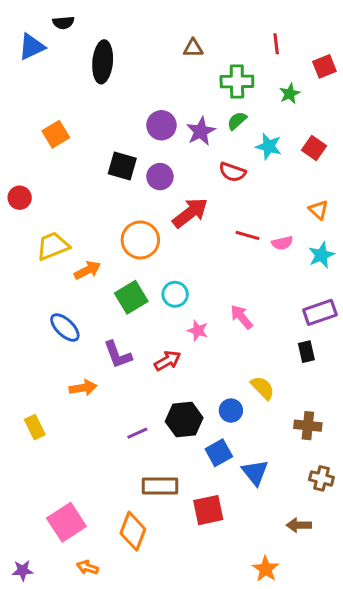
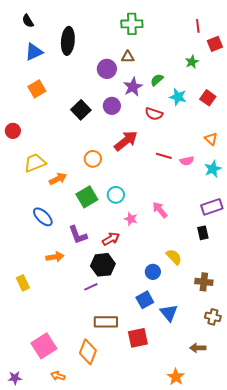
black semicircle: (63, 23) -> (28, 21), moved, turned 64
red line: (276, 44) -> (198, 26), moved
blue triangle: (32, 47) -> (34, 52), moved
brown triangle: (193, 48) -> (128, 57), moved
green cross: (237, 81) -> (132, 24), moved
purple circle: (161, 125) -> (107, 69), moved
black square: (122, 166) -> (81, 110), turned 30
purple circle: (160, 177) -> (112, 106), moved
orange circle: (140, 240) -> (93, 159), size x0.7
black hexagon: (184, 420) -> (103, 265), moved

